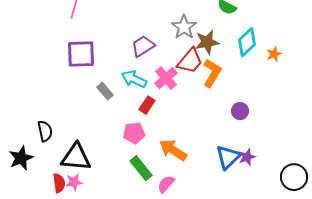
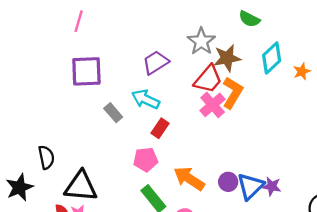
pink cross: (166, 78) -> (213, 105), moved
purple circle: (240, 111) -> (228, 182), moved
purple star: (247, 157) -> (272, 186), turned 30

